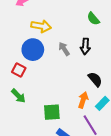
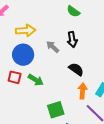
black semicircle: (95, 79) -> (76, 69), moved
green arrow: (18, 96) -> (36, 80), moved

